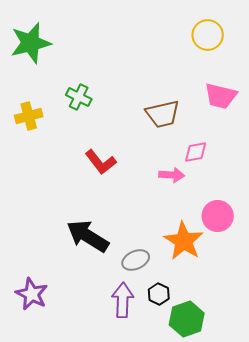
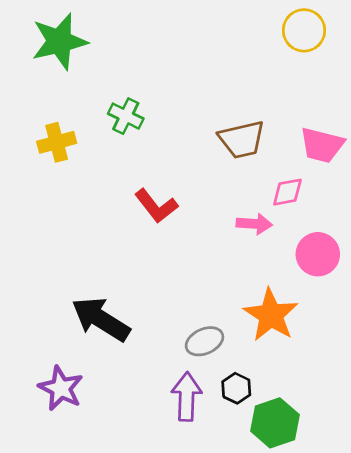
pink trapezoid: (221, 96) -> (322, 145), moved
pink circle: (218, 216) -> (318, 254), moved
black arrow: (88, 236) -> (101, 319), moved

